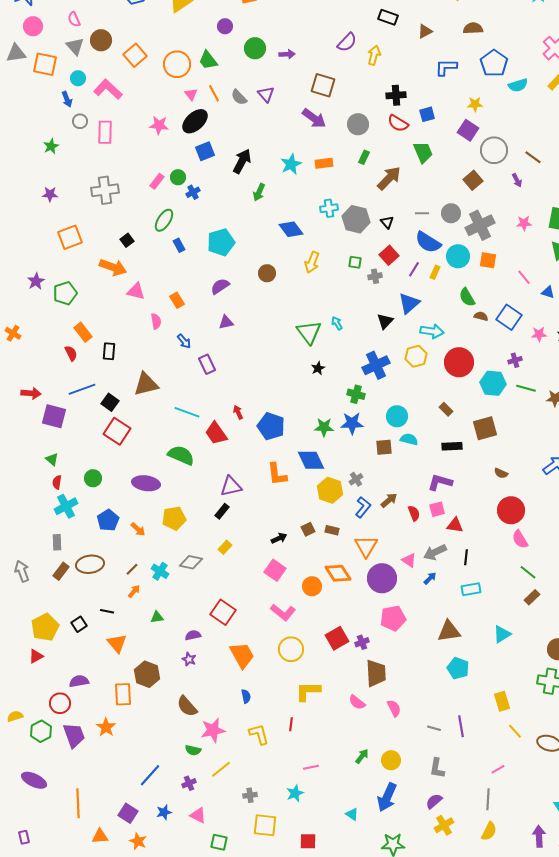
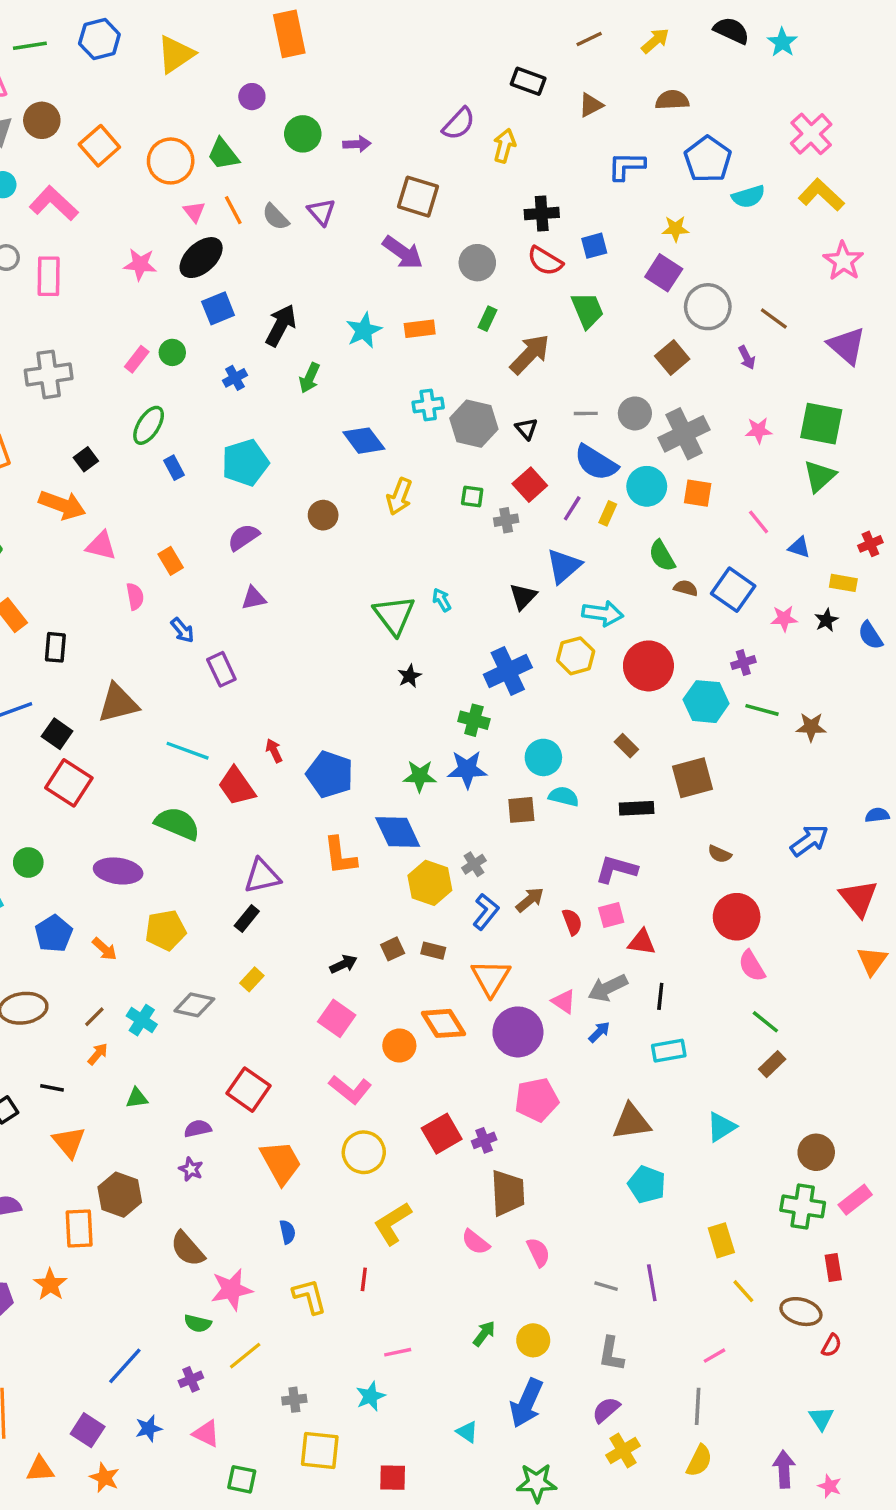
blue cross: (193, 192) -> (235, 378), moved
yellow L-shape: (308, 691) -> (393, 1223), turned -32

